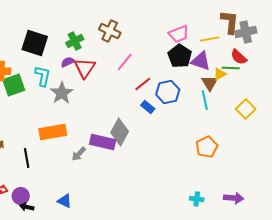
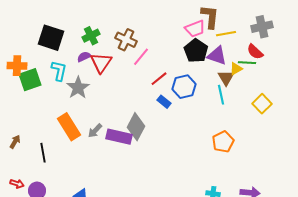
brown L-shape: (230, 22) -> (210, 17), moved
brown cross: (110, 31) -> (126, 40), moved
orange rectangle: (53, 132) -> (69, 127), turned 68
gray arrow: (79, 154) -> (95, 131), moved

